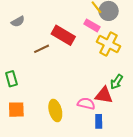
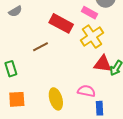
yellow cross: (108, 44) -> (92, 37), moved, turned 30
brown line: (42, 49) -> (41, 47), moved
red triangle: (104, 95) -> (103, 64), moved

